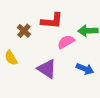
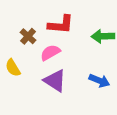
pink semicircle: (66, 42) -> (50, 53), moved

